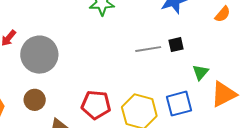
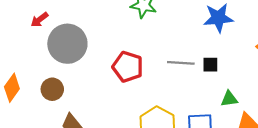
green triangle: (200, 72) -> (229, 99), turned 30
red pentagon: (96, 105) -> (128, 67), moved

